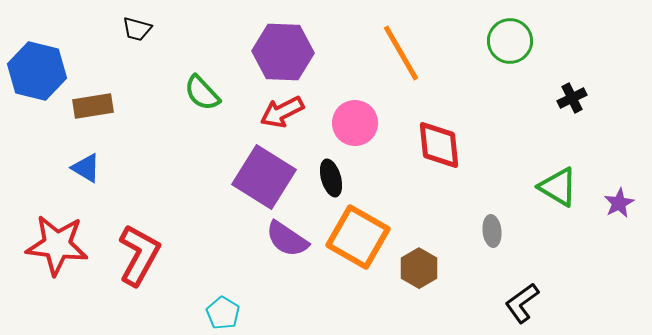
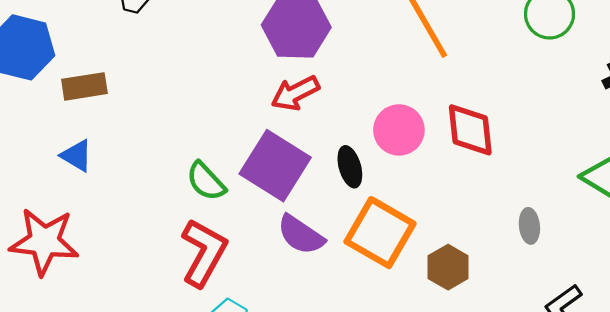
green semicircle: (202, 93) -> (206, 181), moved
pink circle: (355, 123) -> (399, 130), moved
red L-shape: (139, 255) -> (204, 253), moved

